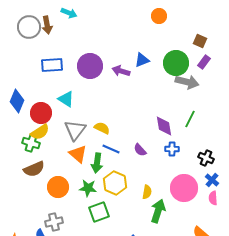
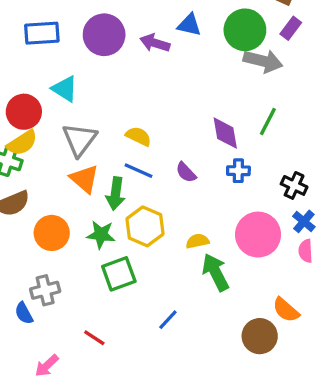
blue triangle: (142, 60) -> (189, 25), turned 35
yellow semicircle: (102, 128) -> (138, 136), moved
yellow semicircle: (147, 192) -> (197, 241), turned -112
green arrow: (158, 211) -> (215, 272), turned -45

